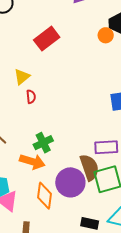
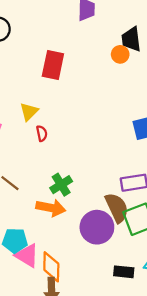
red rectangle: (47, 39) -> (53, 65), turned -35
orange diamond: (45, 196) -> (51, 267), moved

